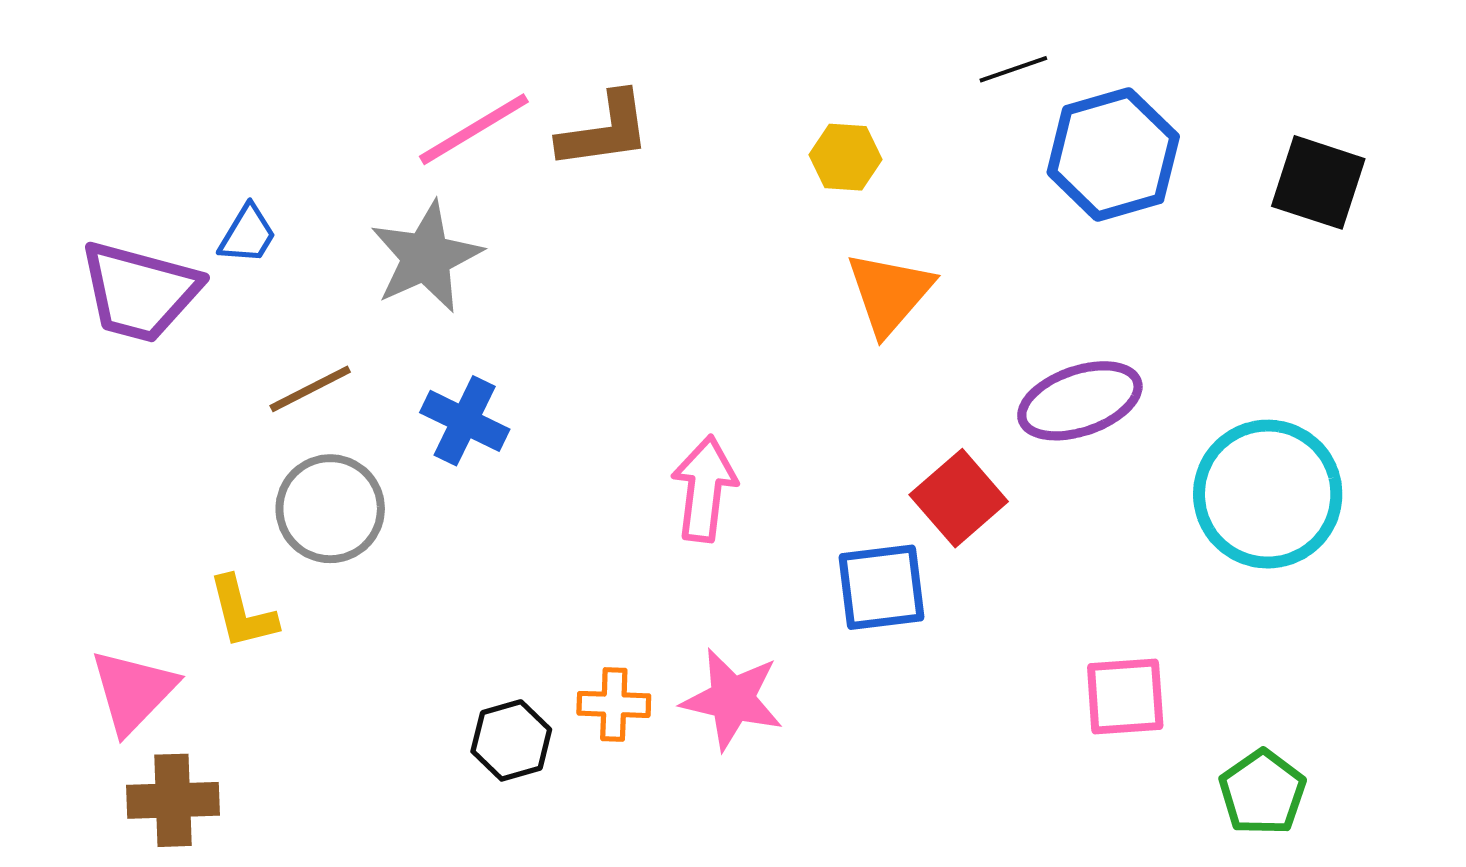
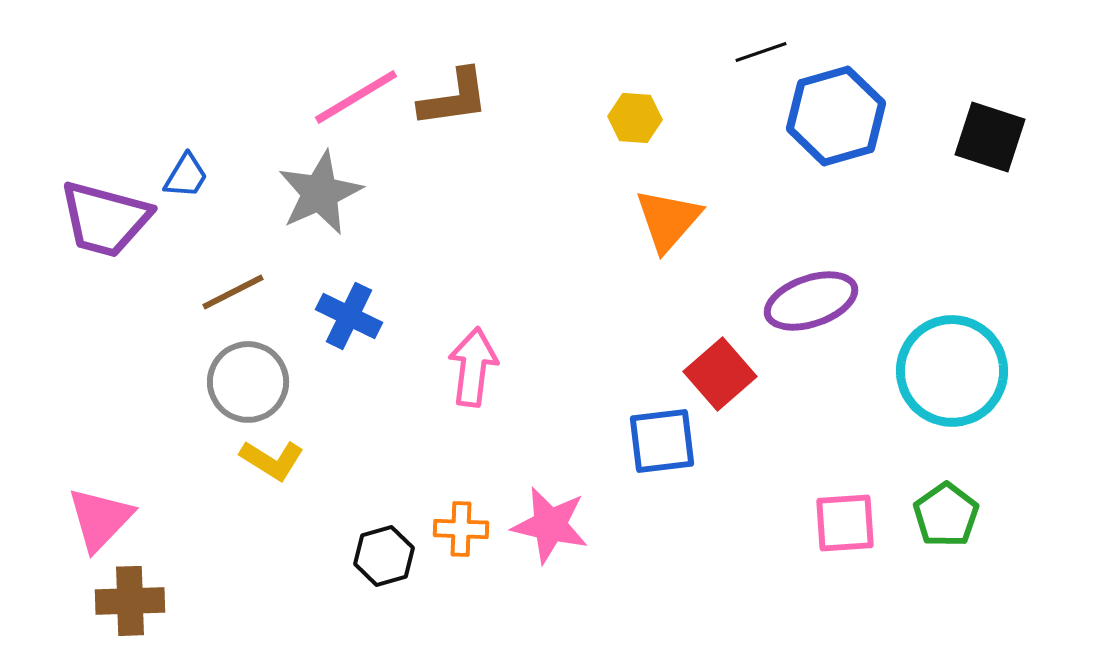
pink arrow: (704, 489) -> (473, 367), moved
yellow L-shape: (242, 613) -> (272, 460), moved, turned -44
green pentagon: (1262, 792) -> (946, 515), moved

